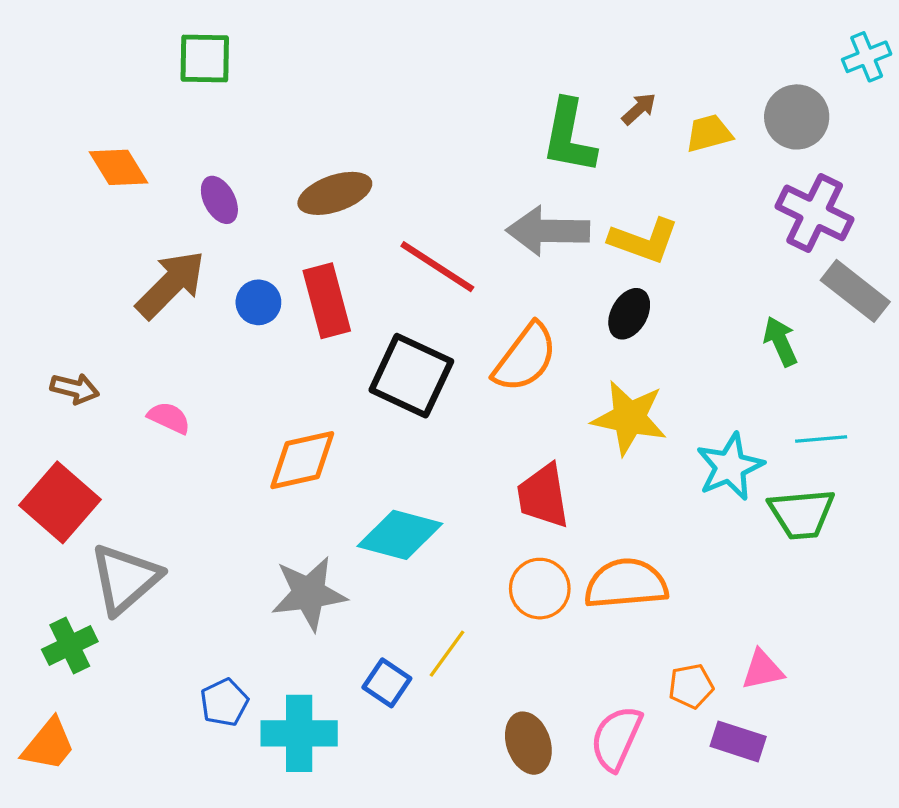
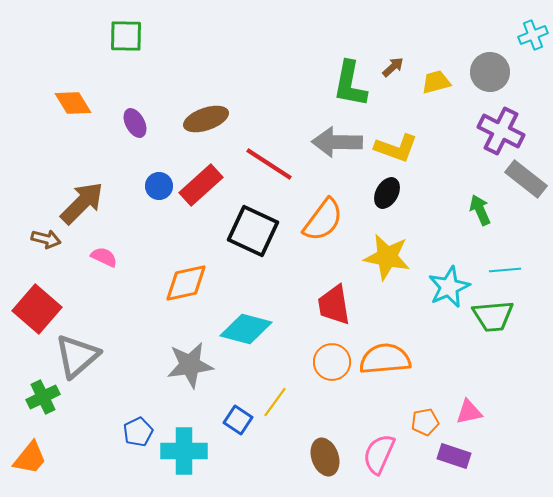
brown arrow: (171, 284) -> (82, 203), moved
red rectangle: (327, 301) -> (201, 185), turned 63

